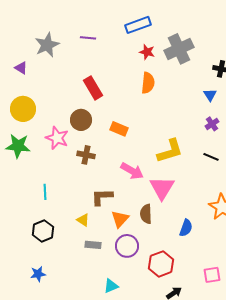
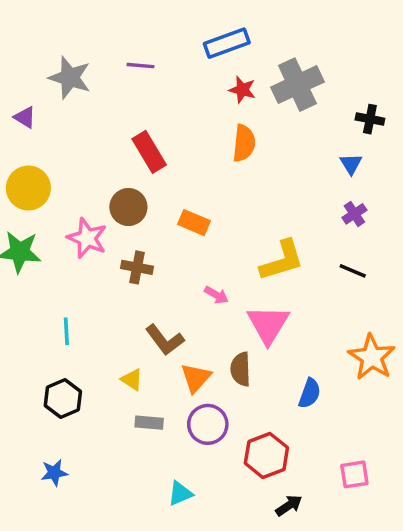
gray star: (47, 45) -> (70, 78), turned -30
pink arrow: (132, 171) -> (216, 295), size x0.6
brown L-shape: (102, 197) -> (165, 340), turned -125

